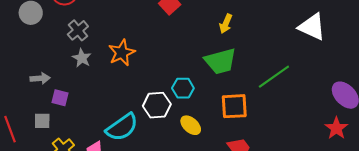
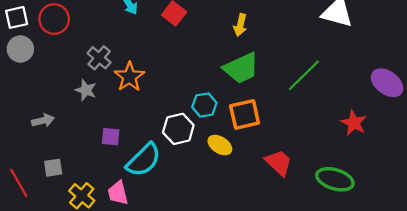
gray cross: (78, 30) -> (99, 58), moved
purple square: (60, 98) -> (111, 137), moved
orange square: (234, 106) -> (245, 114), moved
red star: (336, 128) -> (354, 123), moved

